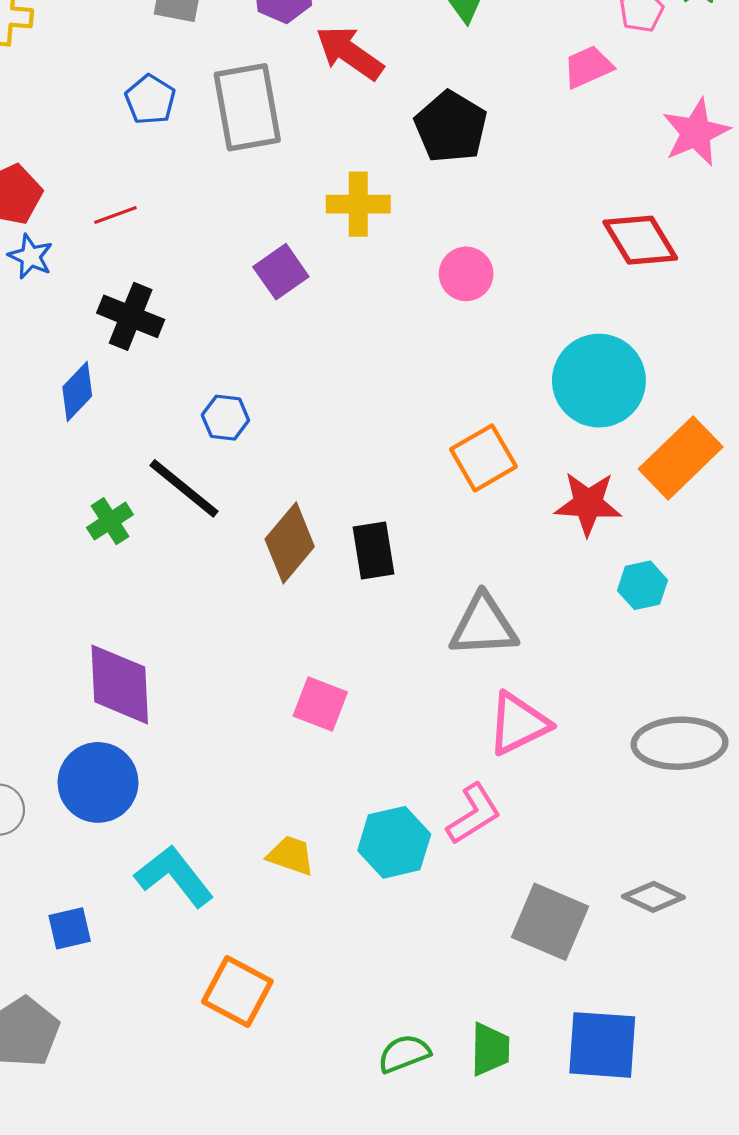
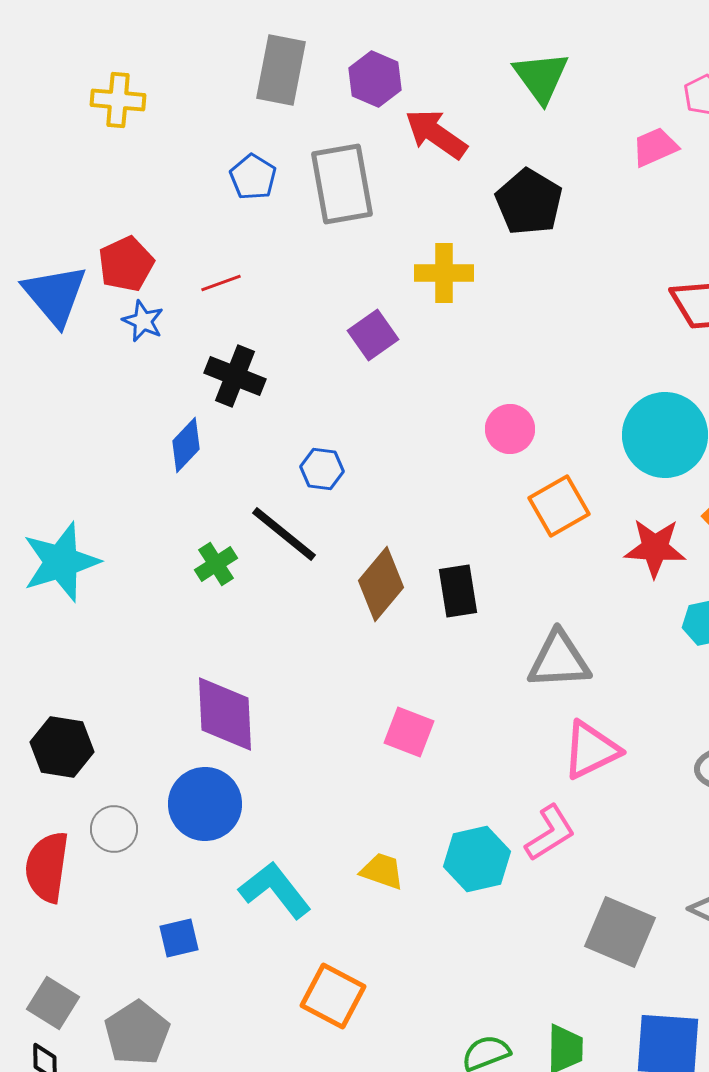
pink circle: (466, 274) -> (510, 429), moved

